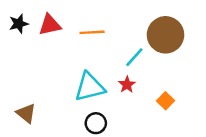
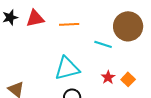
cyan line: (134, 57) -> (103, 44), turned 66
red star: (127, 85) -> (108, 77), moved

